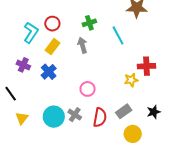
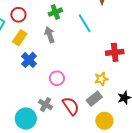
blue cross: (49, 72) -> (29, 60), moved
yellow star: (131, 80) -> (101, 79), moved
cyan circle: (54, 117) -> (26, 119), moved
red semicircle: (100, 117) -> (71, 106), turned -42

